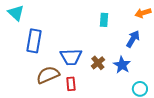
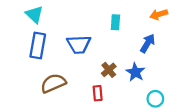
cyan triangle: (16, 13) -> (34, 14), moved
blue trapezoid: (71, 57) -> (79, 44), moved
red rectangle: (71, 84) -> (98, 93), moved

